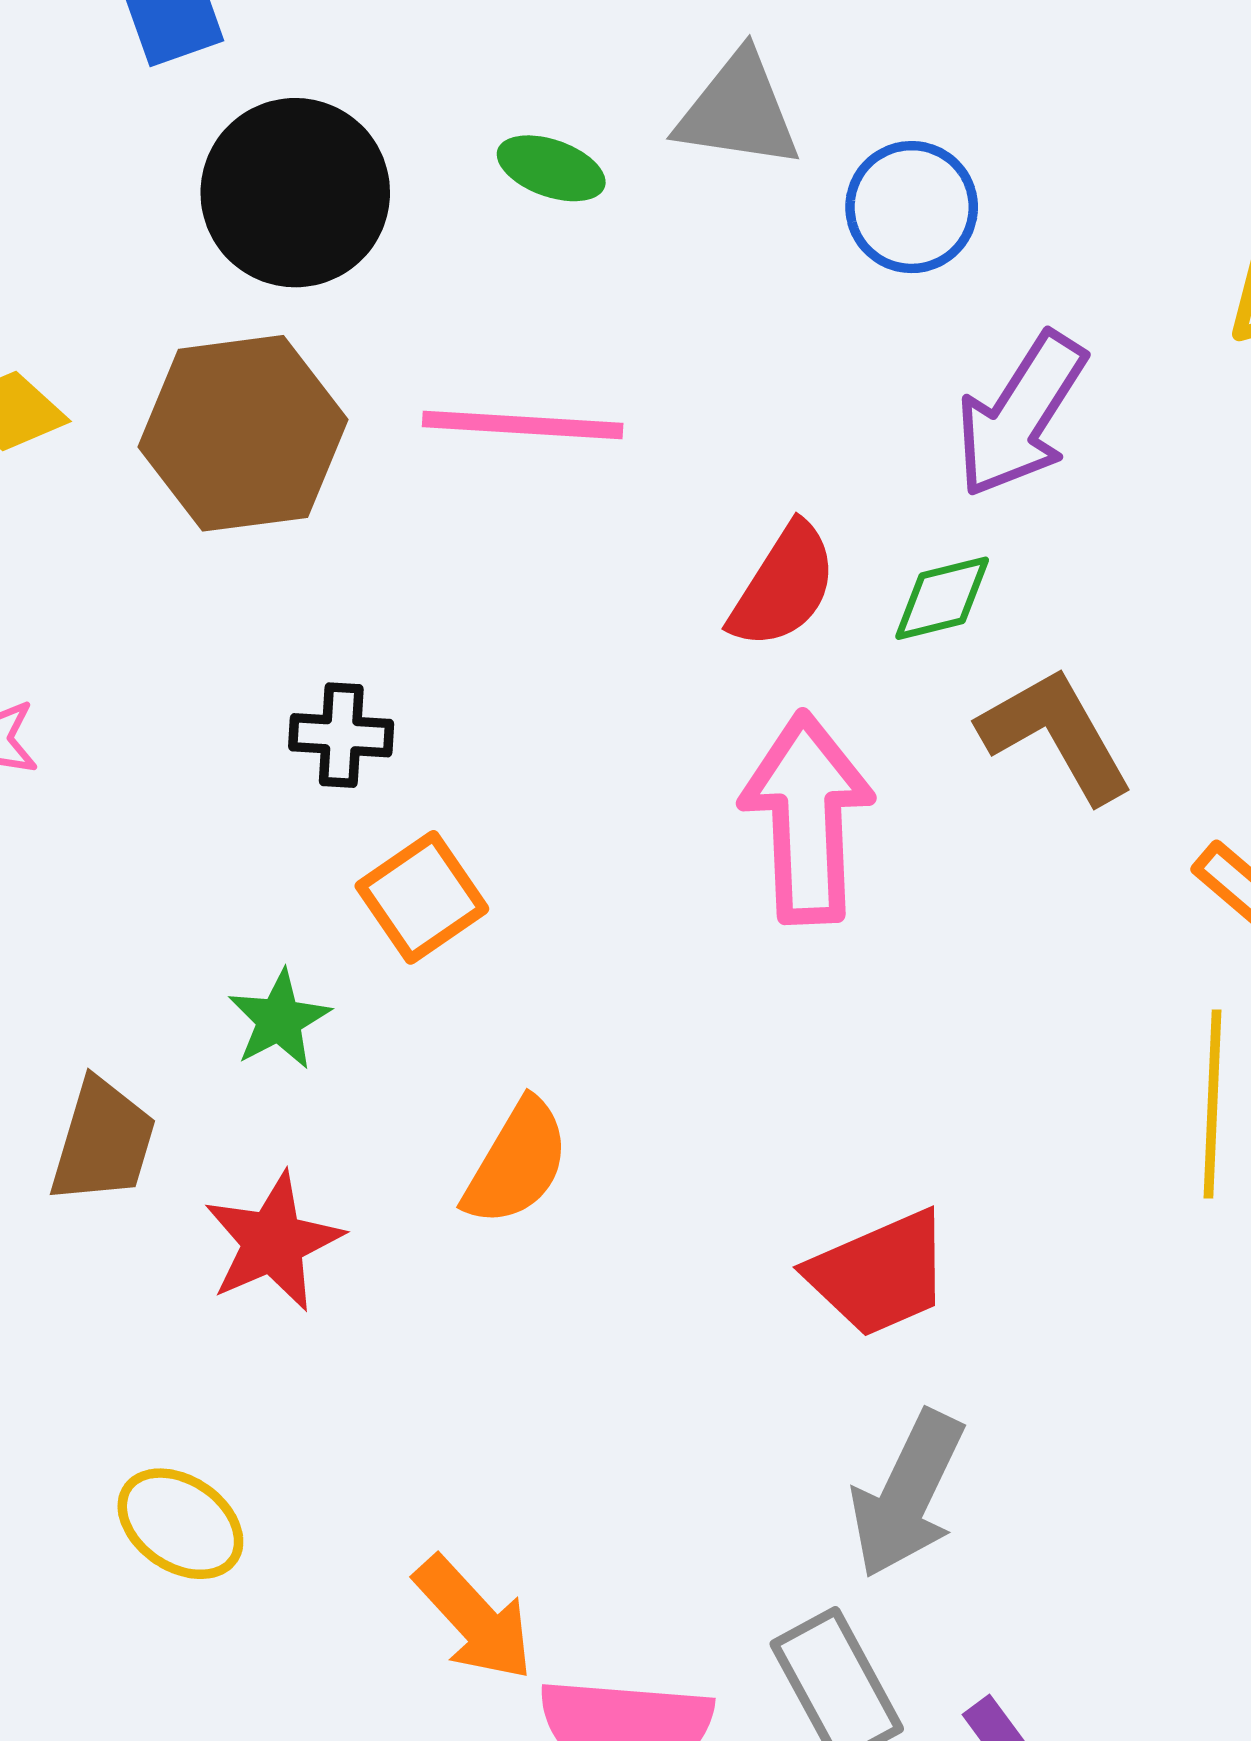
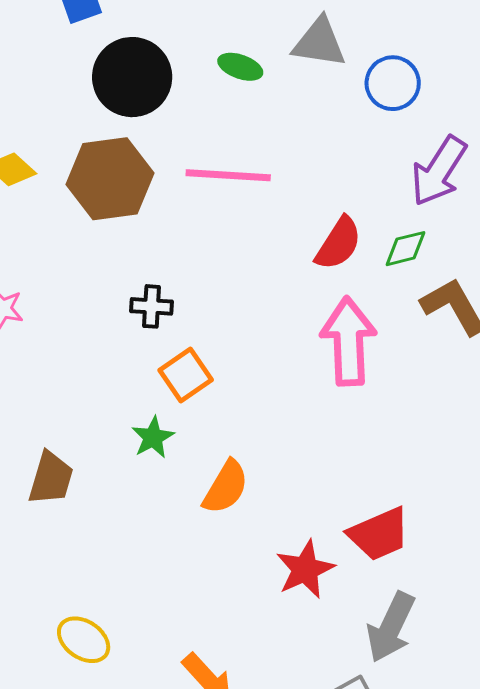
green star: (279, 1020) -> (153, 437), moved
red star: (273, 1242) -> (305, 569), moved

